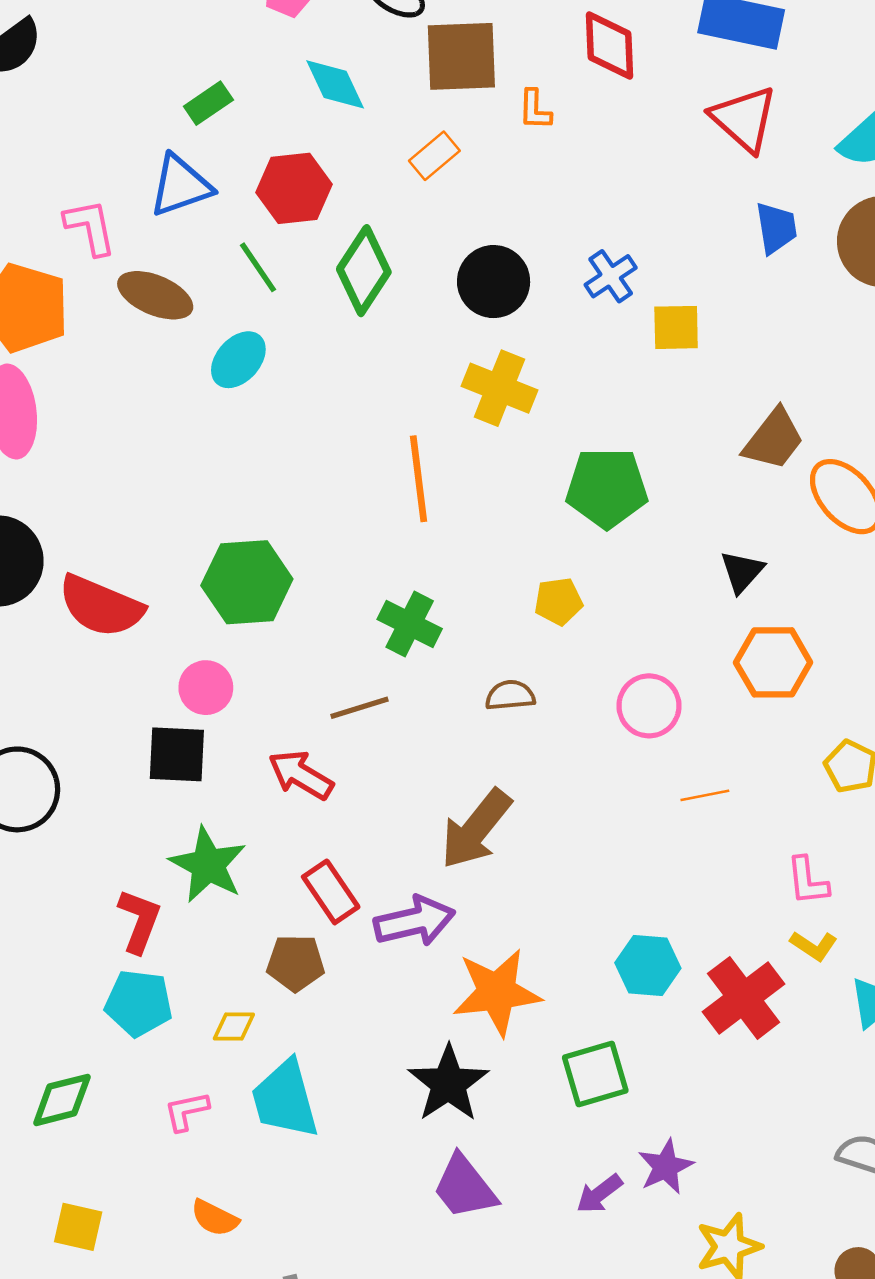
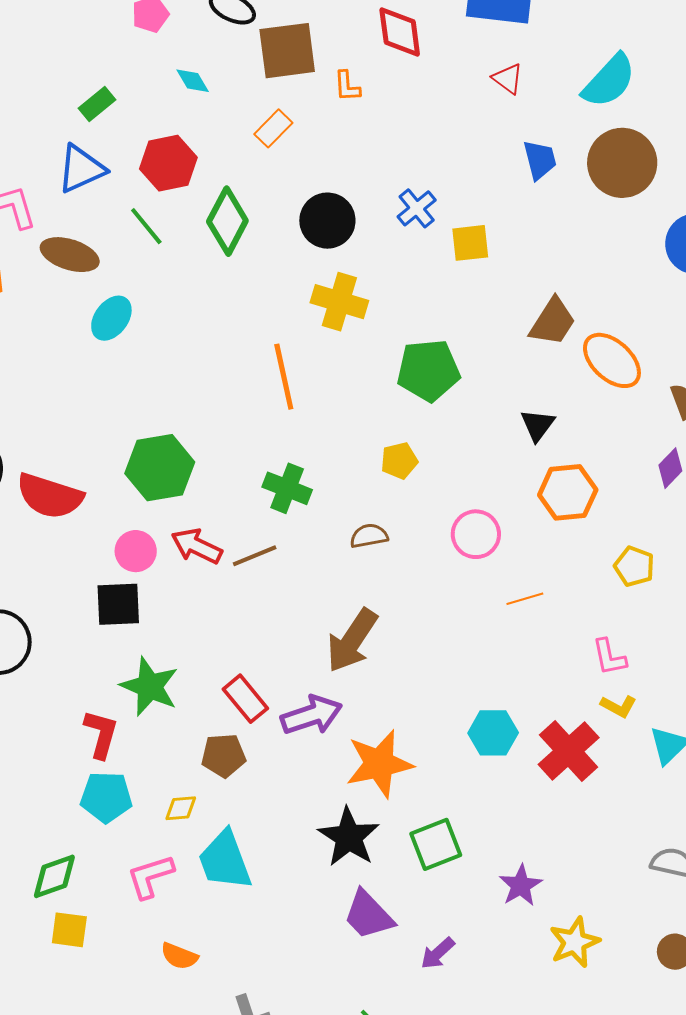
cyan diamond: (335, 84) -> (193, 81), size x0.7
red triangle: (744, 119) -> (508, 79), size x0.6
cyan ellipse: (238, 360) -> (111, 318), moved
red arrow: (301, 775) -> (197, 546), moved
green square: (595, 1074) -> (436, 844), moved
pink L-shape: (186, 1111) -> (150, 876), size x1.4
purple arrow: (599, 1194) -> (438, 953), moved
yellow square: (78, 1227) -> (69, 930), moved

